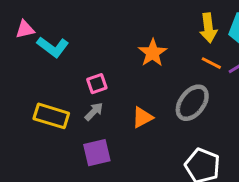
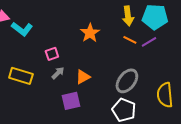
gray ellipse: (192, 103) -> (127, 81), moved
gray arrow: (94, 112) -> (58, 73), moved
purple square: (97, 153) -> (71, 101), moved

